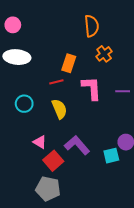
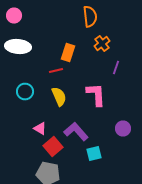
pink L-shape: (92, 88) -> (96, 94), moved
purple line: (123, 91) -> (116, 68), moved, turned -72
cyan square: (111, 156) -> (94, 154), moved

